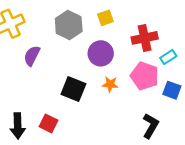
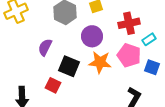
purple semicircle: (32, 56) -> (45, 47), moved
orange star: (110, 84) -> (100, 62), size x1.6
red square: (48, 123) -> (53, 85), moved

